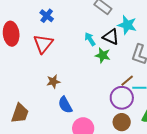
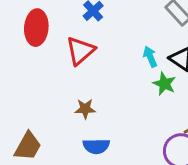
blue semicircle: (65, 105) -> (96, 146), turned -72

